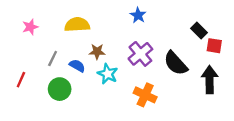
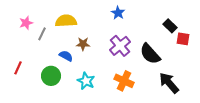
gray line: (53, 59) -> (42, 34), moved
cyan star: (108, 74) -> (86, 81), moved
black arrow: (210, 80) -> (169, 83), moved, turned -40

